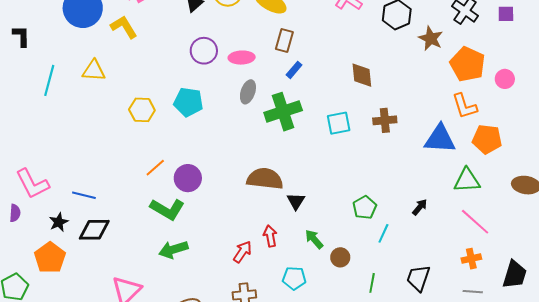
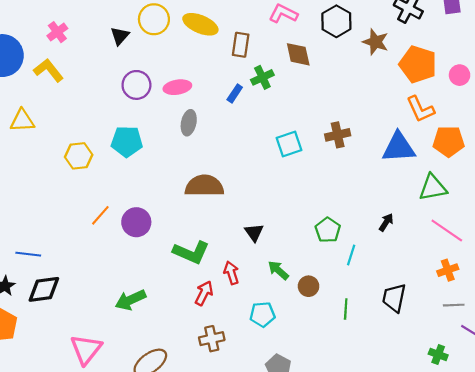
brown rectangle: (284, 41) -> (241, 45), moved
brown diamond: (362, 75) -> (298, 54), moved
green cross: (283, 112) -> (262, 77), moved, size x0.6
brown semicircle: (265, 179) -> (204, 186), moved
green L-shape: (167, 209) -> (191, 252), moved

